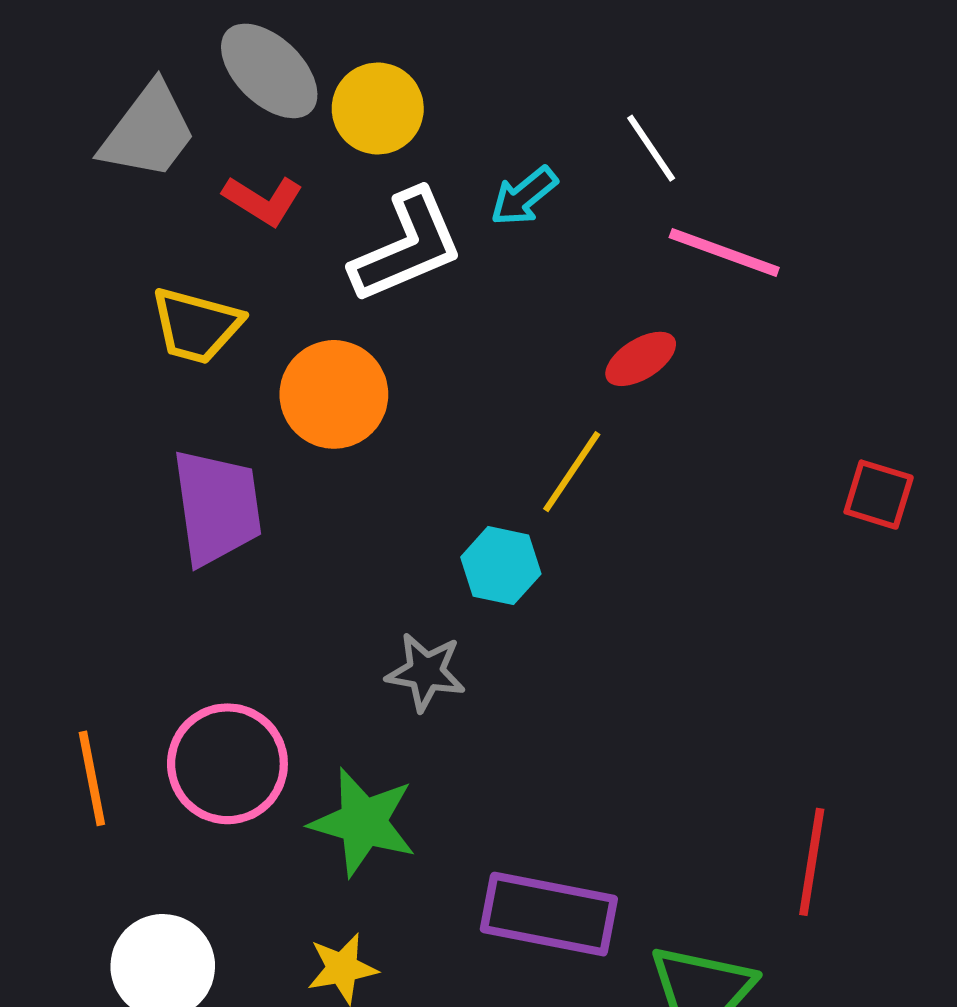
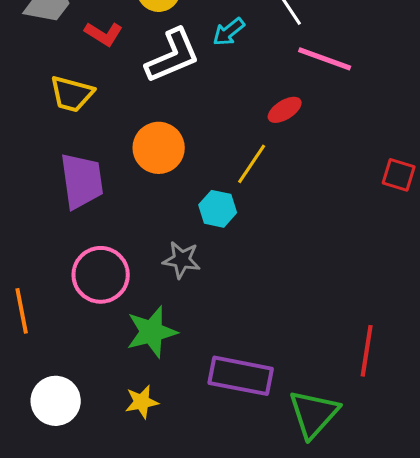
orange circle: (334, 394) -> (159, 148), moved
pink circle: (227, 764) -> (101, 275), moved
green star: (363, 822) -> (152, 332), turned -30

